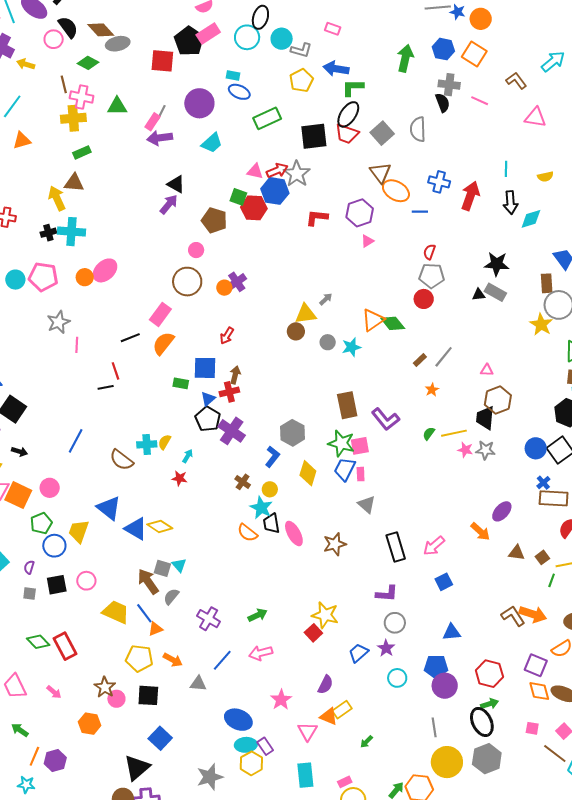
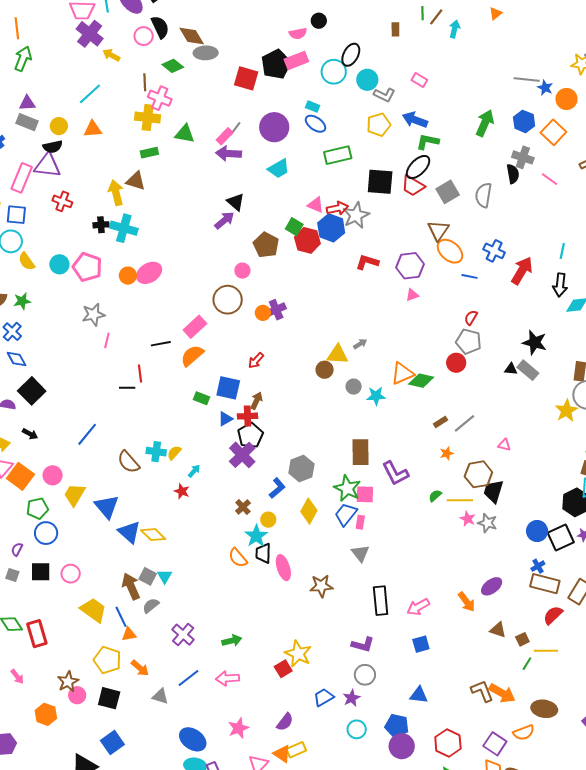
green triangle: (117, 106) -> (185, 134), moved
green diamond: (393, 323) -> (421, 381), turned -50
brown hexagon: (498, 400) -> (478, 474), moved
black pentagon: (208, 419) -> (250, 435), moved
yellow trapezoid: (79, 531) -> (74, 495), moved

